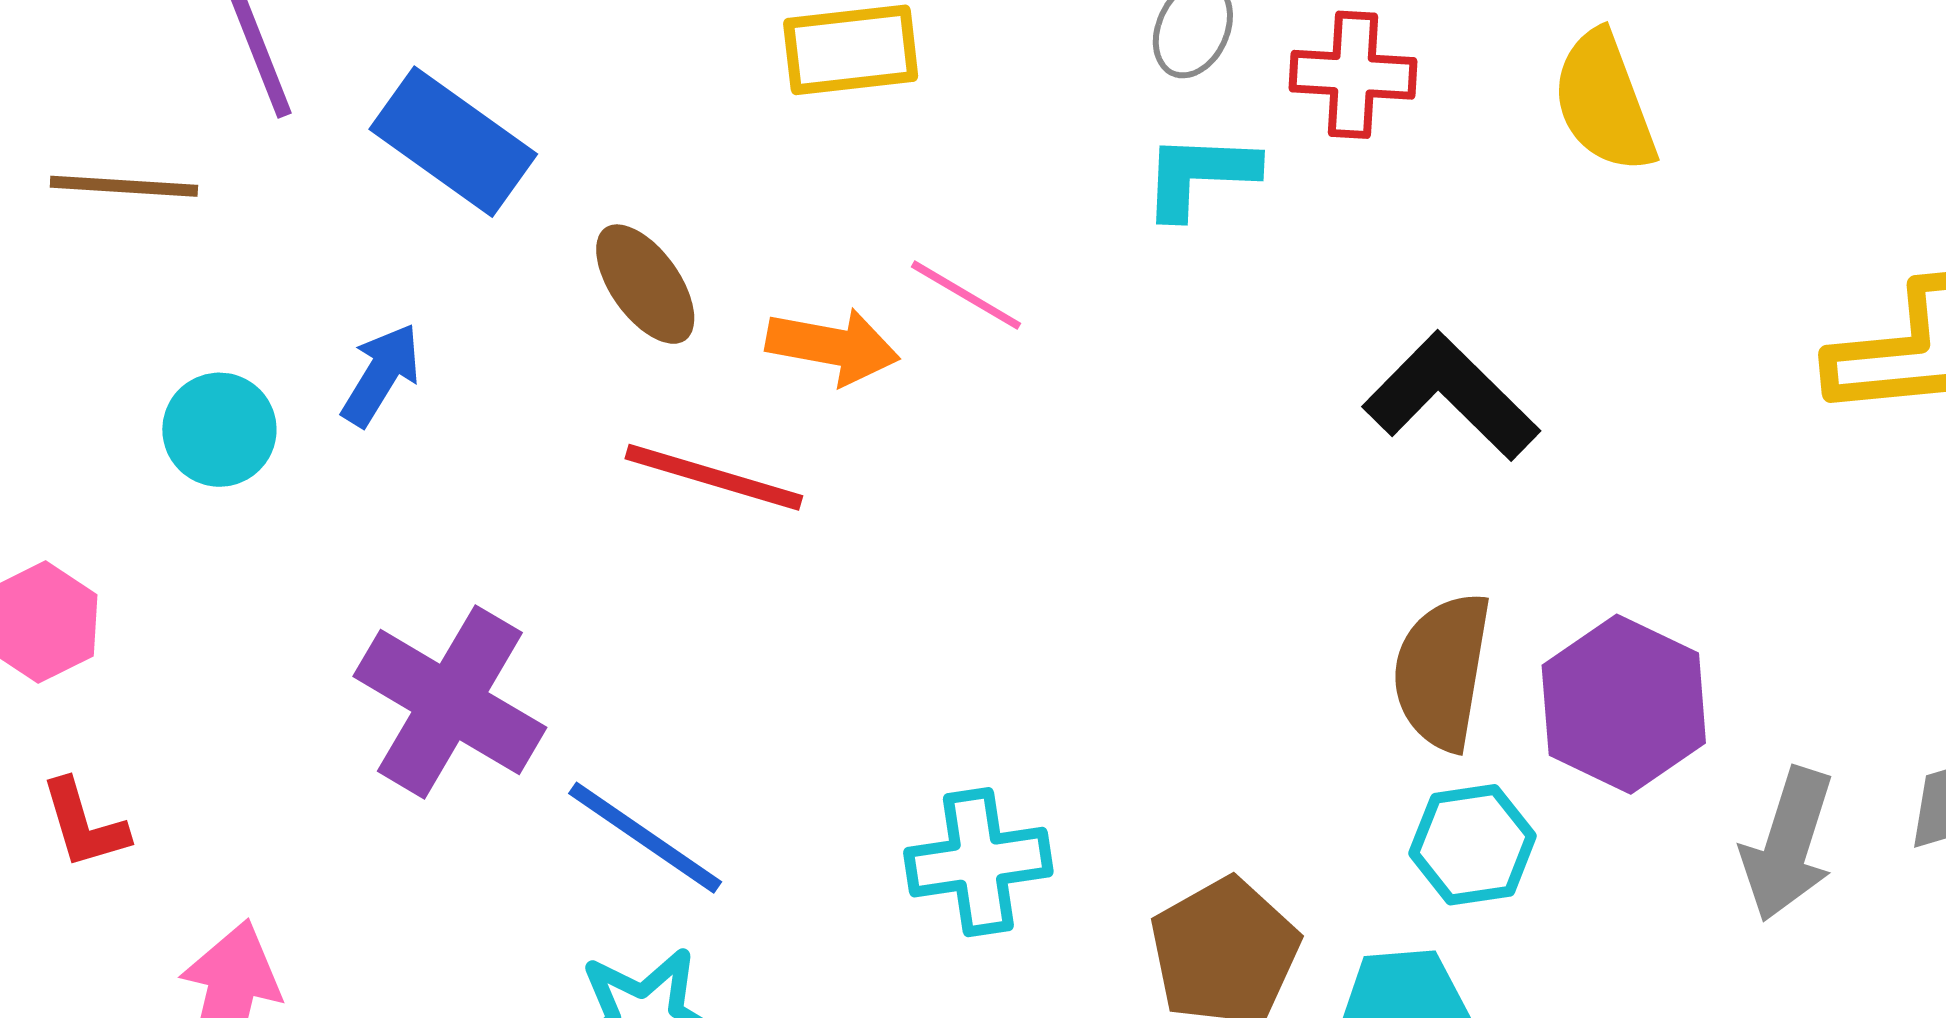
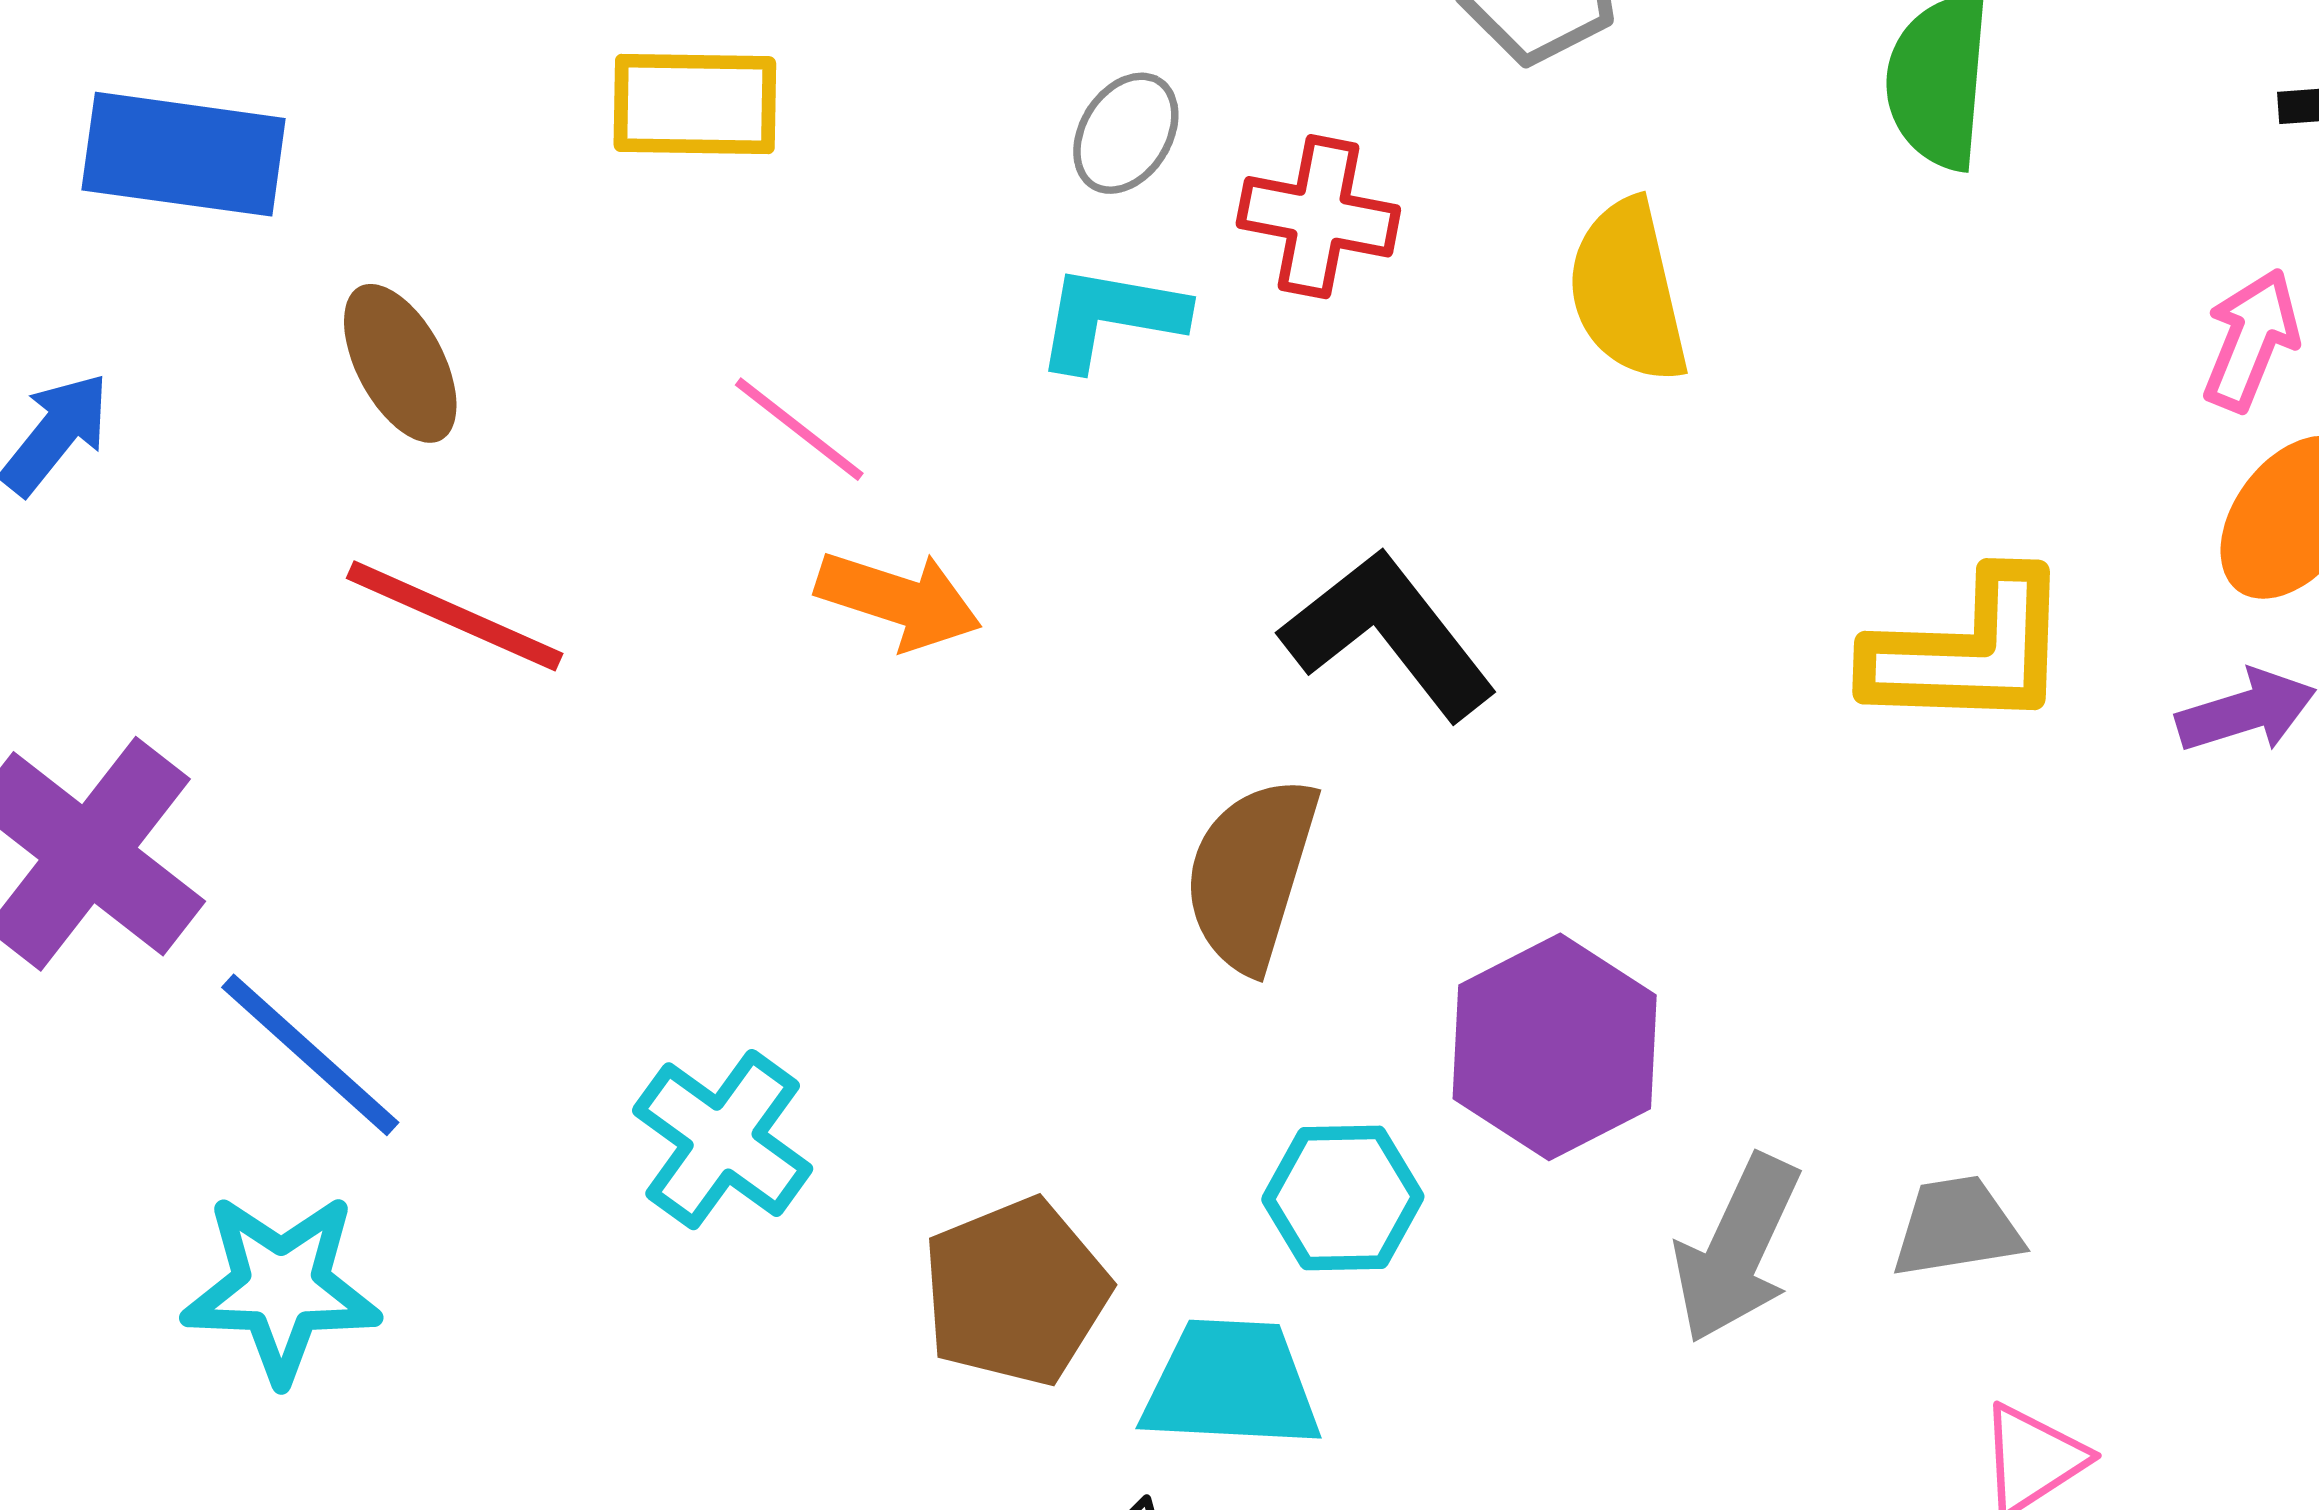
blue rectangle: (453, 142) -> (184, 154), turned -35
orange arrow: (833, 346) -> (899, 600), moved
brown semicircle: (1442, 671) -> (1251, 874), moved
cyan cross: (978, 862) -> (723, 1140), turned 37

